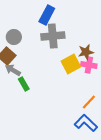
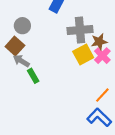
gray cross: (53, 36) -> (80, 30), moved
pink cross: (89, 65) -> (102, 56), turned 35

